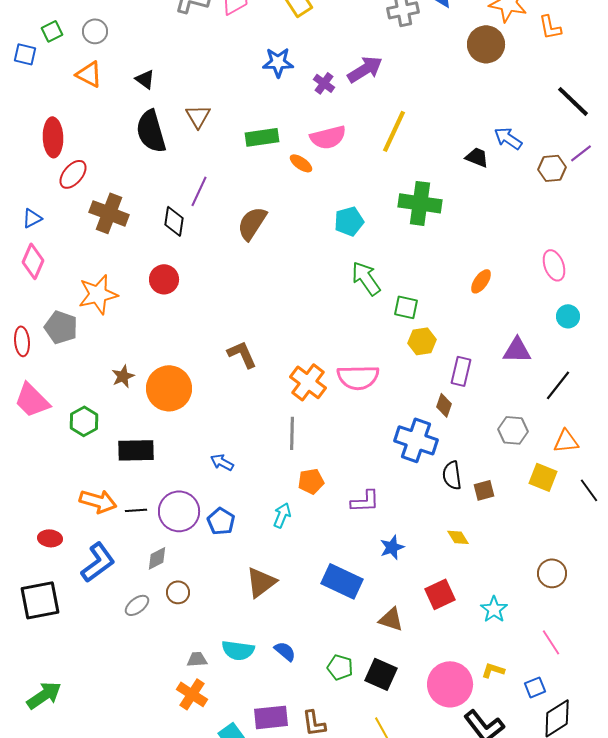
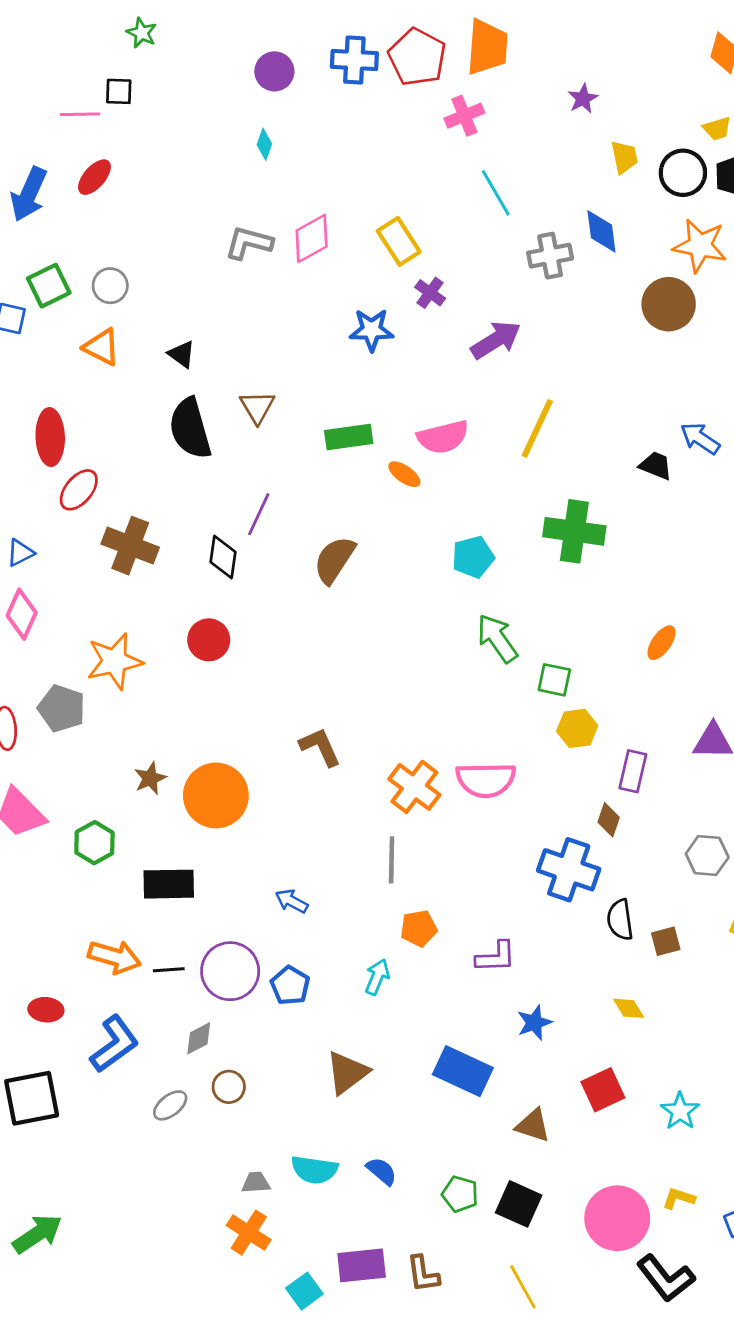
green square: (52, 31) -> (49, 286), size x1.4
purple cross: (324, 83) -> (430, 293), moved

